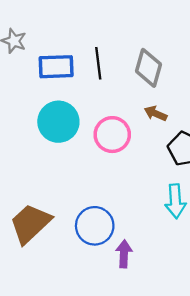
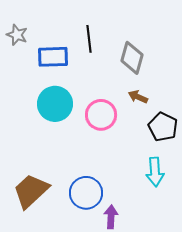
black line: (98, 63) -> (89, 39), moved

